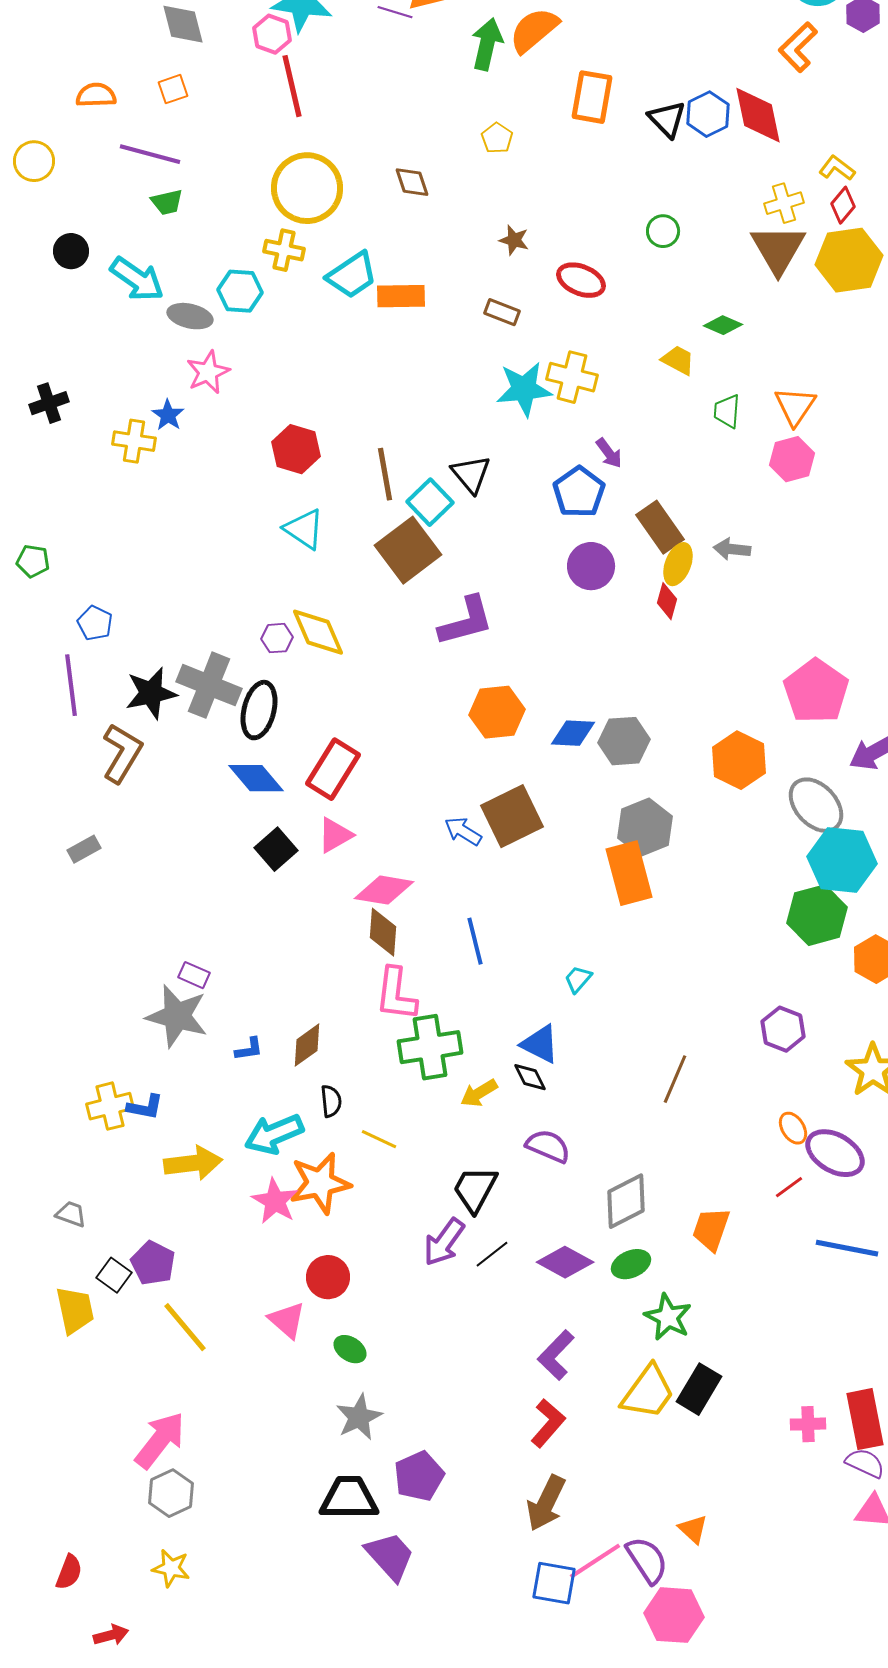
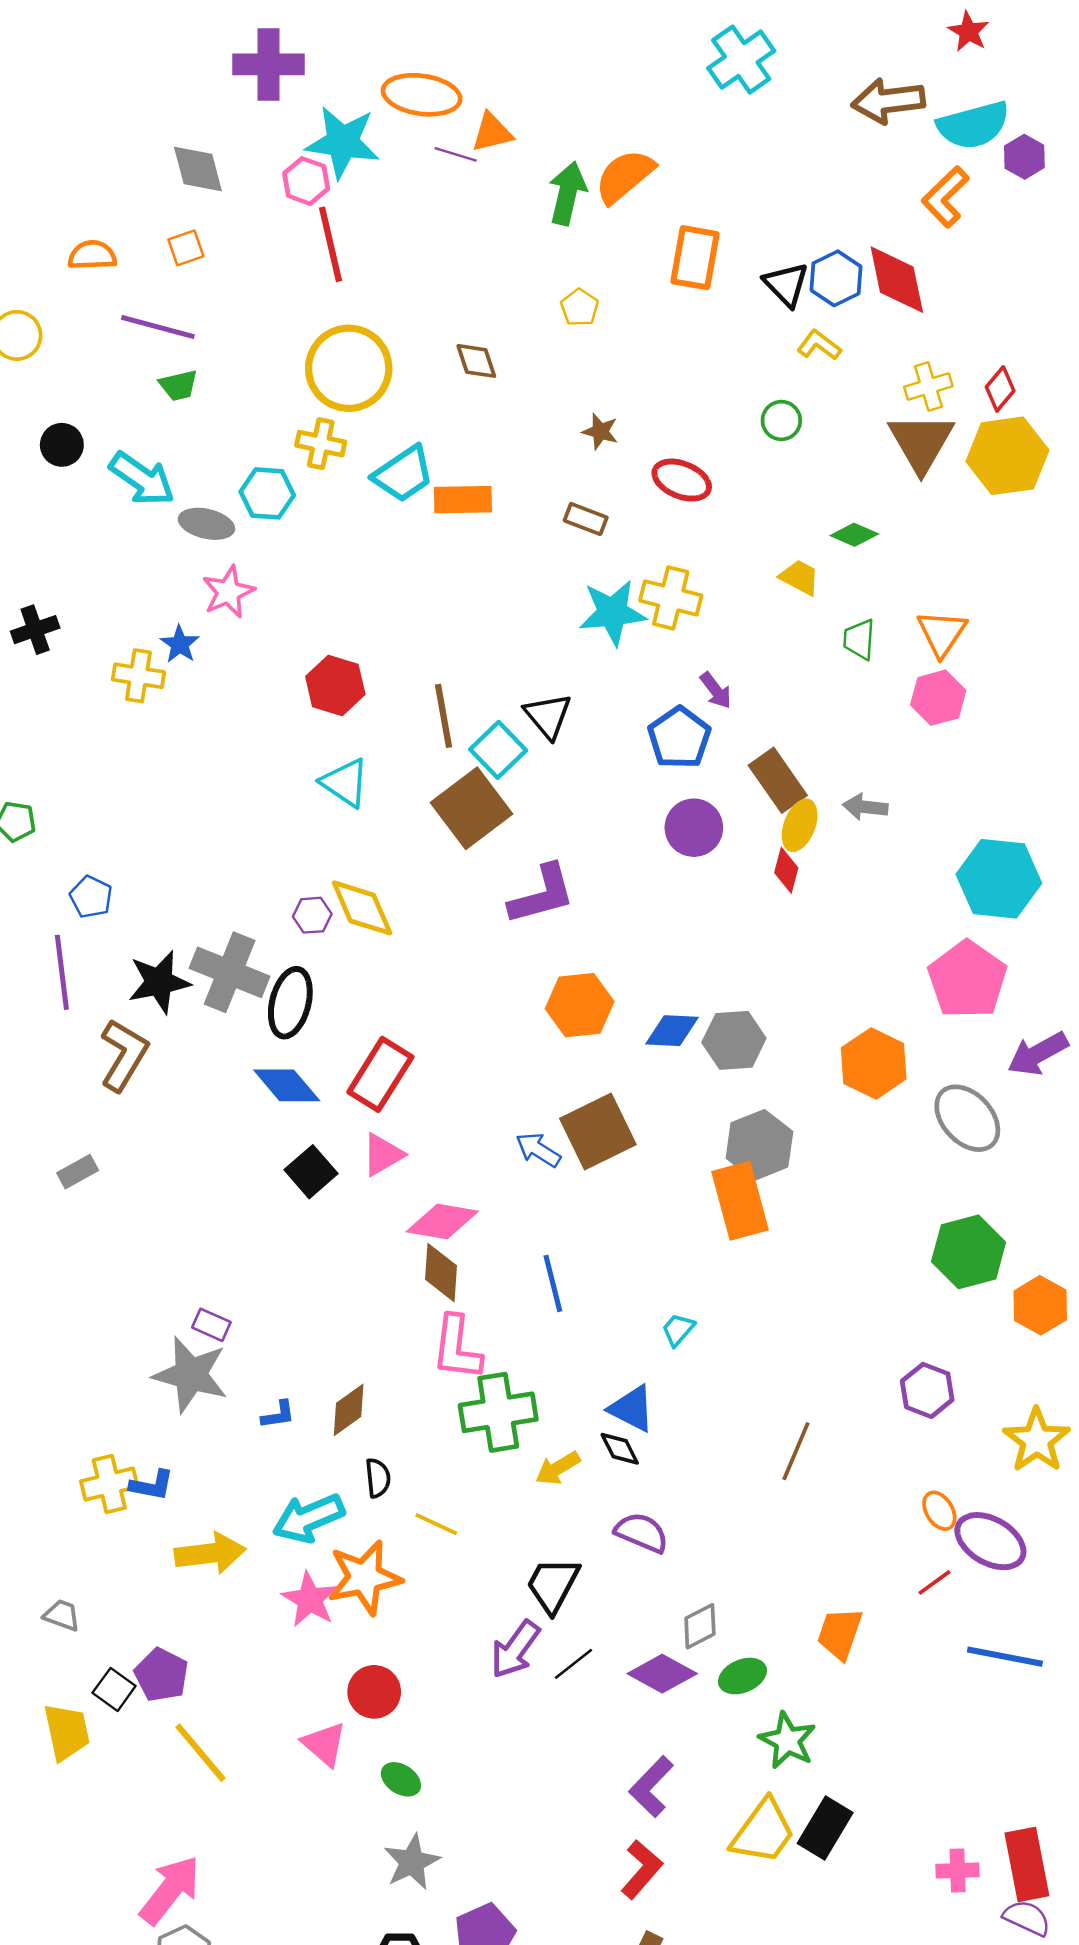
yellow L-shape: (837, 168) -> (819, 345), moved
cyan hexagon: (842, 860) -> (999, 879), moved
gray diamond: (626, 1201) -> (700, 1626), moved, size x0.7

